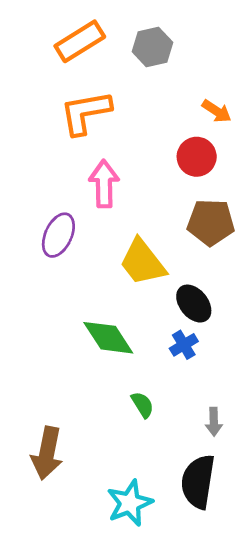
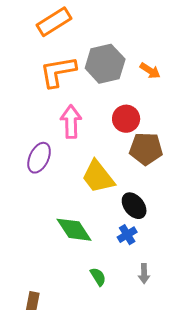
gray hexagon: (152, 47) -> (105, 64), moved, size x1.4
red circle: (197, 157) -> (126, 119), moved
gray arrow: (214, 422) -> (144, 274), moved

